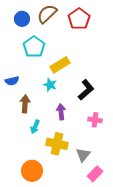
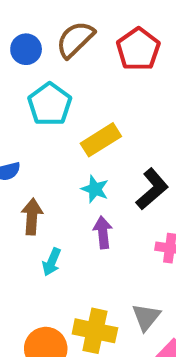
cyan star: (50, 85) -> (95, 189), moved
yellow cross: (57, 144) -> (95, 331), moved

